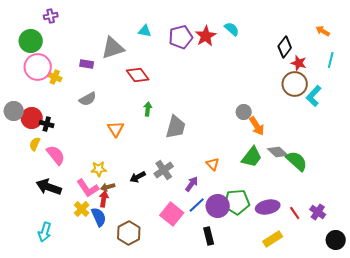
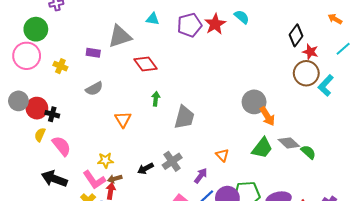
cyan line: (331, 60) -> (343, 49), turned 35
pink circle: (38, 67) -> (27, 56), moved
gray circle: (244, 112) -> (254, 102), size x1.5
green semicircle: (297, 161) -> (308, 152), size x0.7

